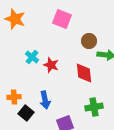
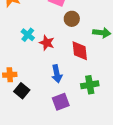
brown circle: (89, 41) -> (72, 19), moved
blue arrow: (45, 100) -> (57, 74), moved

